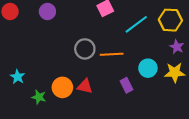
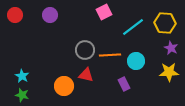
cyan circle: (148, 68) -> (136, 61), moved
red triangle: (85, 86) -> (86, 75), moved
green star: (39, 97) -> (22, 95), moved

